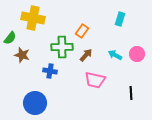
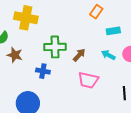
cyan rectangle: (120, 19) -> (113, 31), moved, turned 64
orange rectangle: (82, 31) -> (96, 12), moved

